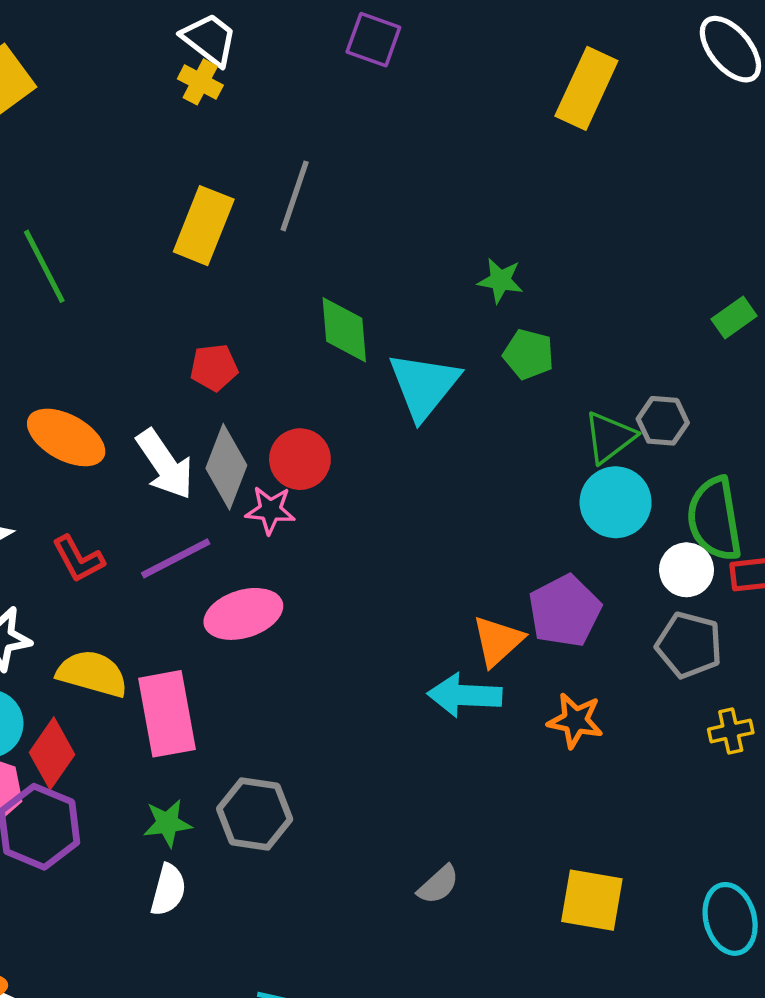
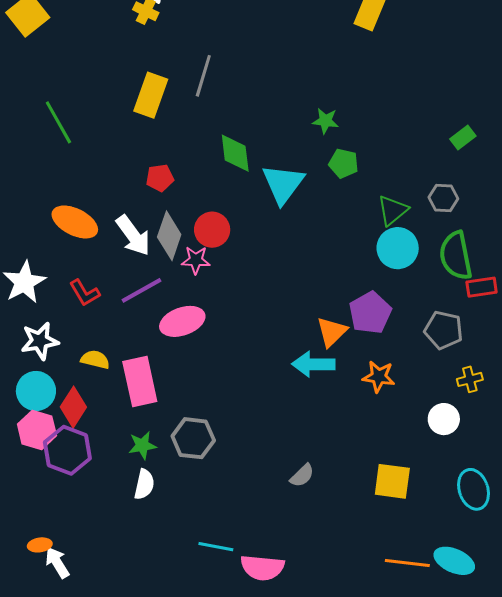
gray hexagon: (663, 421) -> (443, 198), moved
white circle: (687, 570) -> (444, 419), moved
yellow semicircle: (92, 674) -> (95, 360), size x0.7

